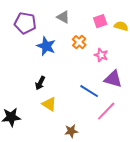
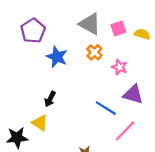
gray triangle: (63, 17) -> (90, 24), moved, size x1.5
purple pentagon: (25, 23) -> (33, 31), turned 30
yellow triangle: (49, 104) -> (40, 123), moved

